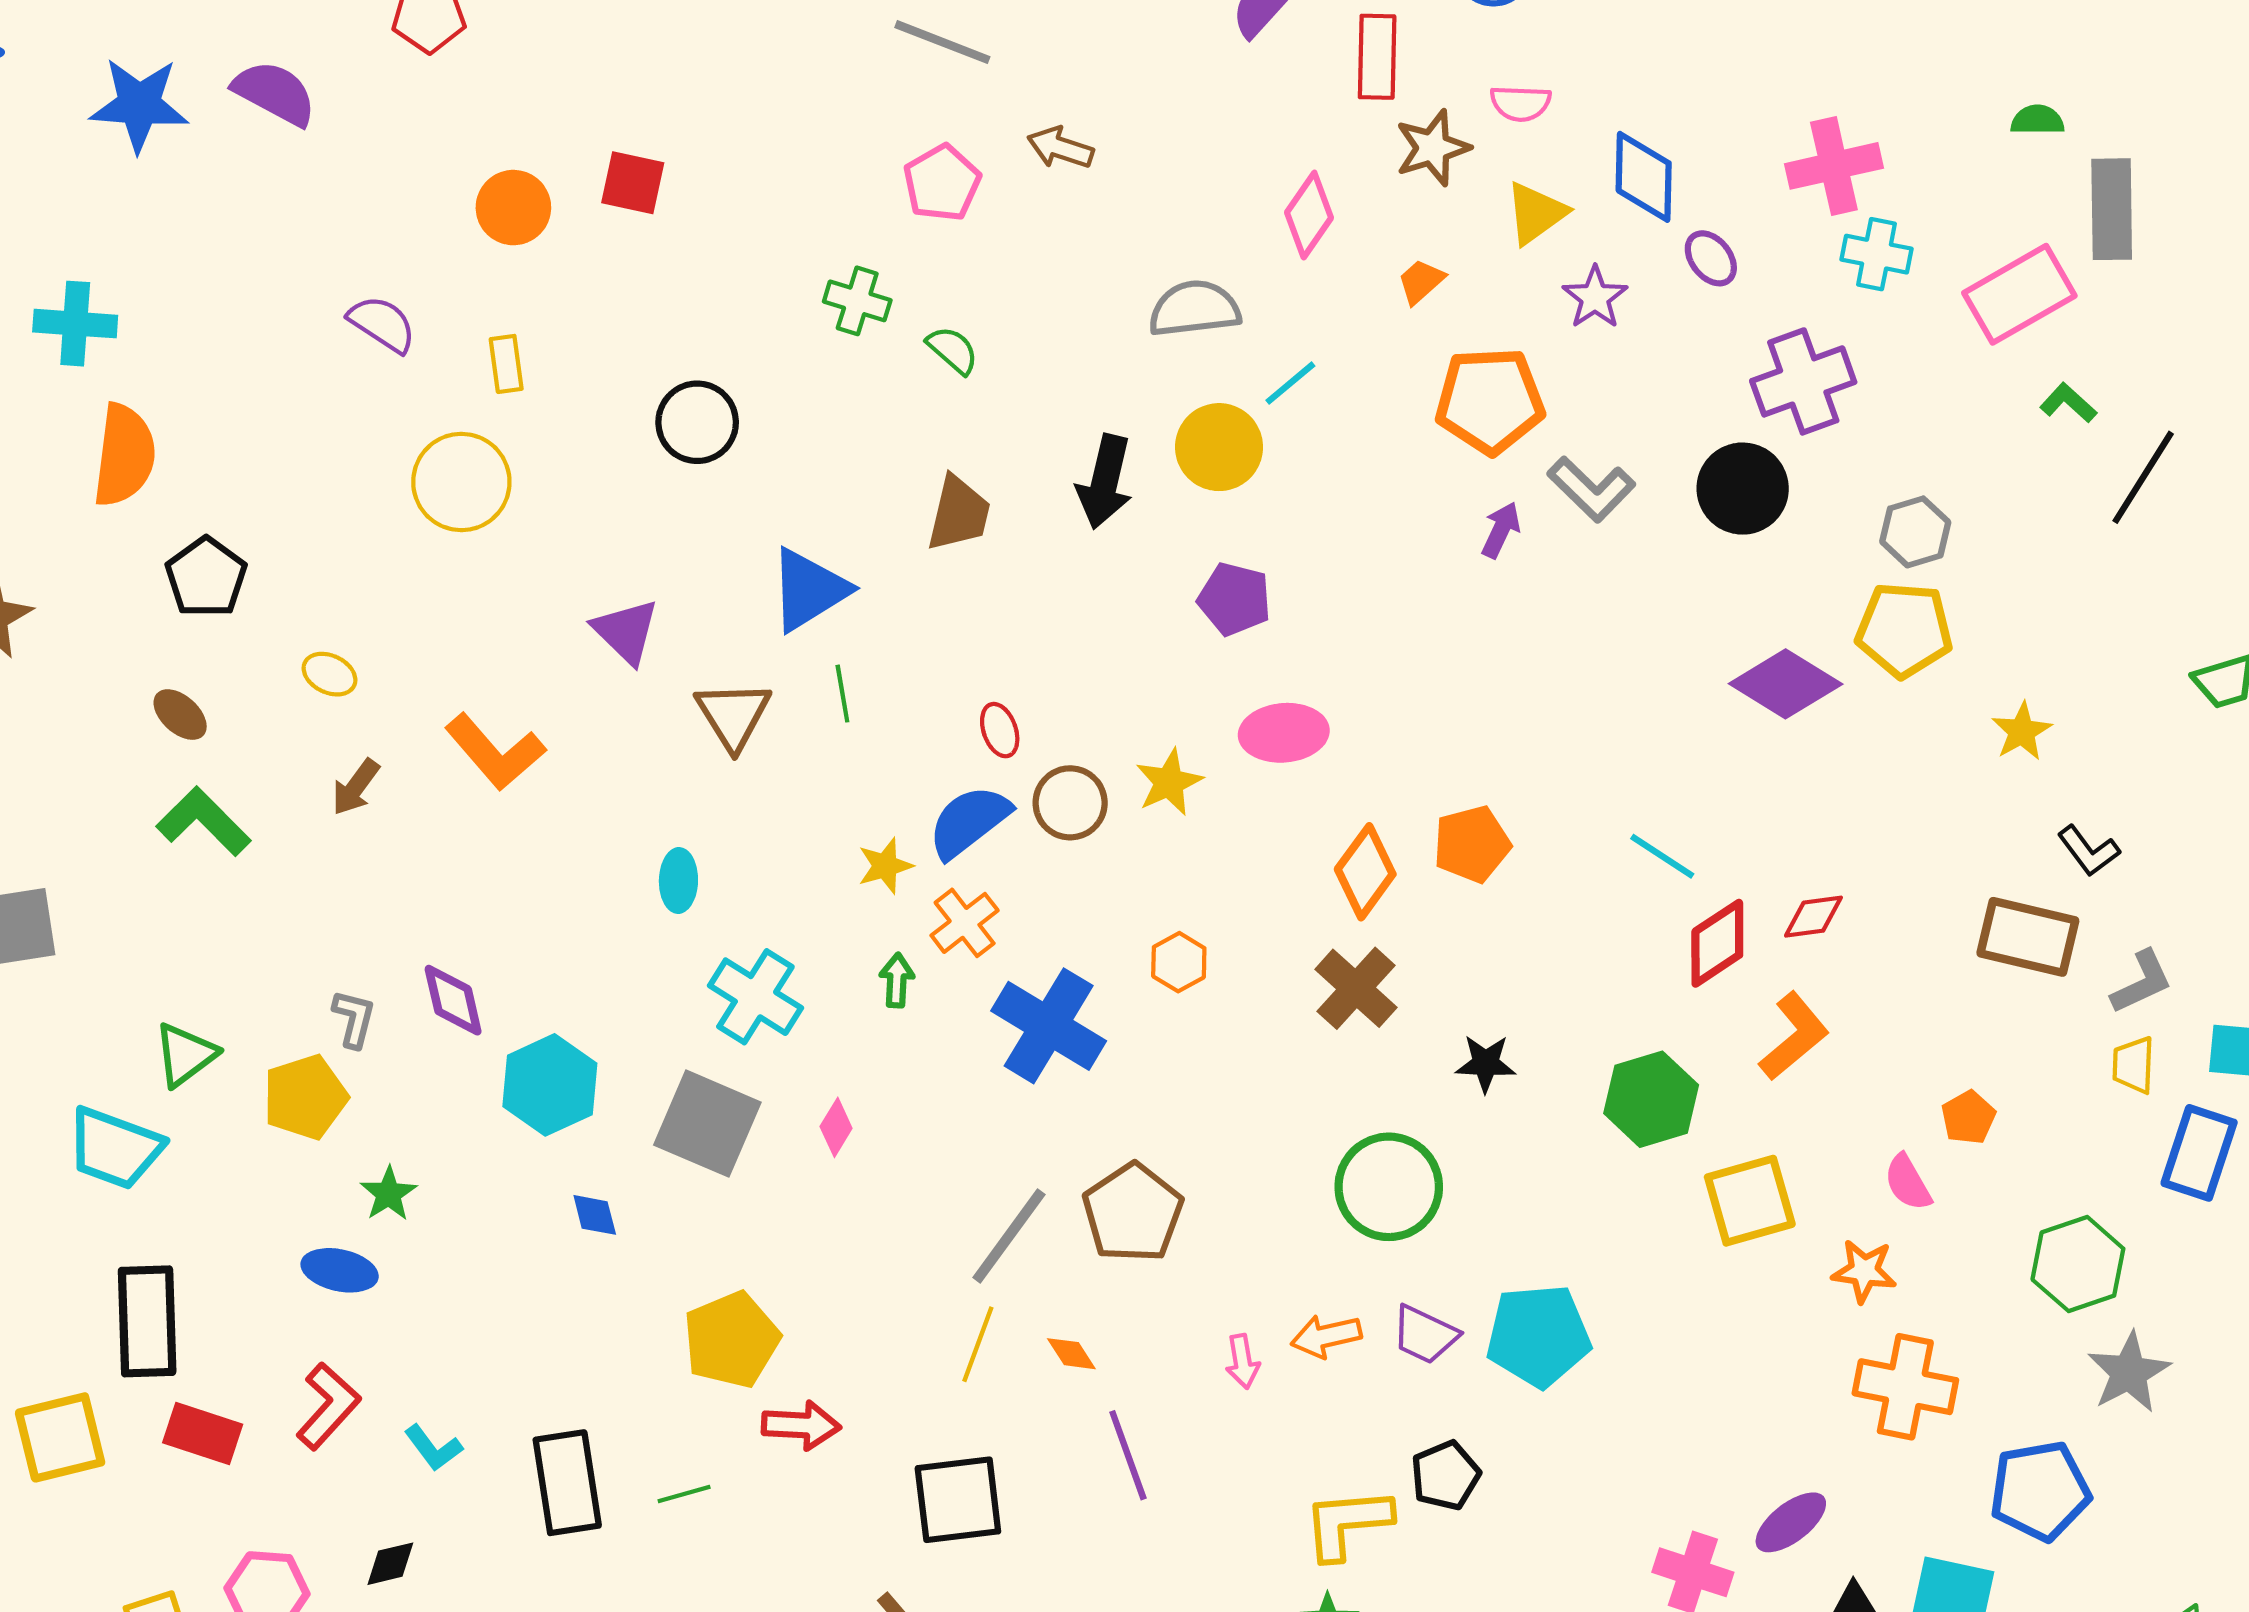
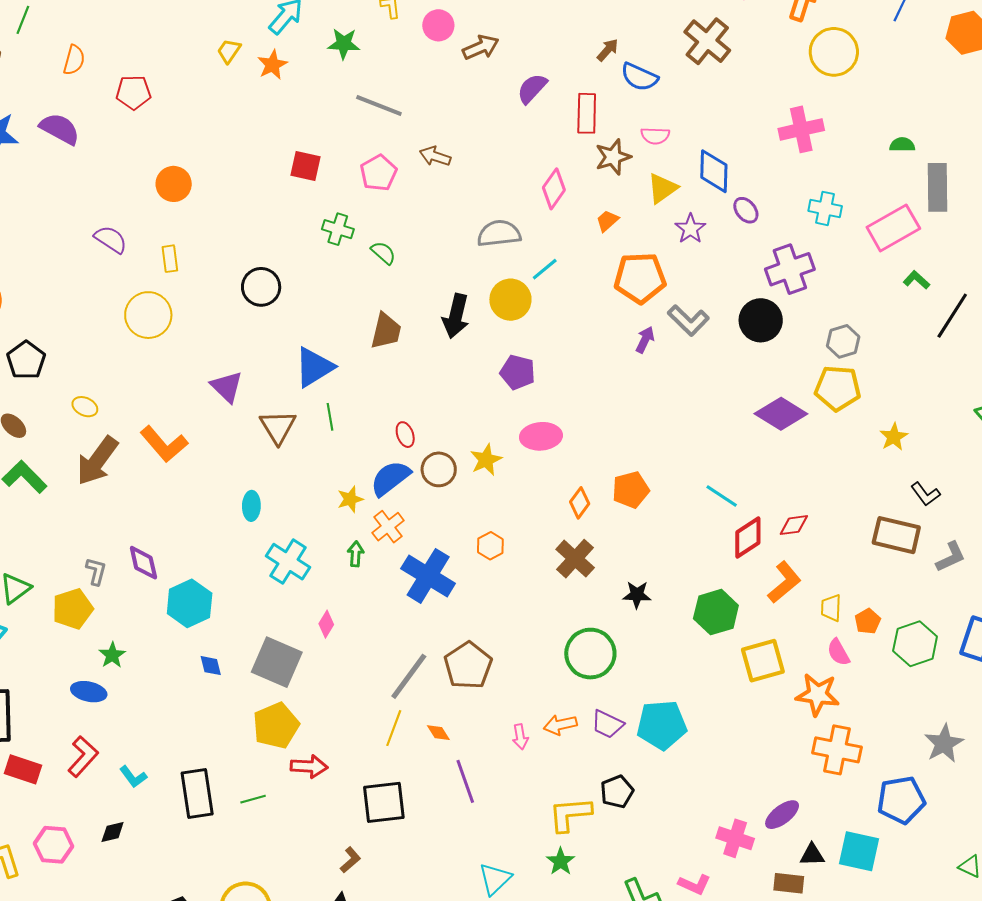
pink cross: (1834, 166) -> (801, 129), moved
red square: (633, 183) -> (305, 166), moved
brown arrow: (356, 787) -> (97, 461), size x1.8
orange diamond: (1365, 872) -> (580, 503), size x0.7
yellow trapezoid: (2133, 1065) -> (831, 608), moved
gray square: (707, 1124) -> (277, 662), moved
green hexagon: (2078, 1264) -> (915, 644), moved
orange star: (1864, 1271) -> (817, 695), size x1.4

